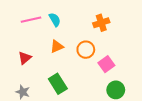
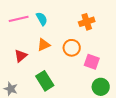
red triangle: (25, 58) -> (21, 56), moved
pink square: (106, 64) -> (92, 62), turned -35

